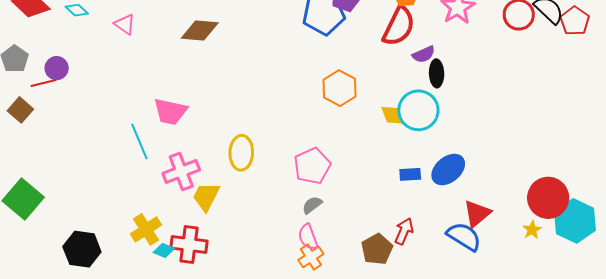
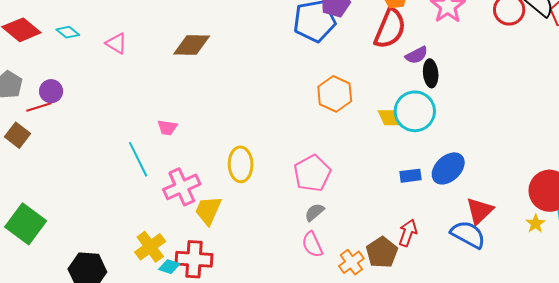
pink trapezoid: (170, 111) -> (167, 128), size x0.6
orange cross: (311, 257) -> (351, 262), moved

